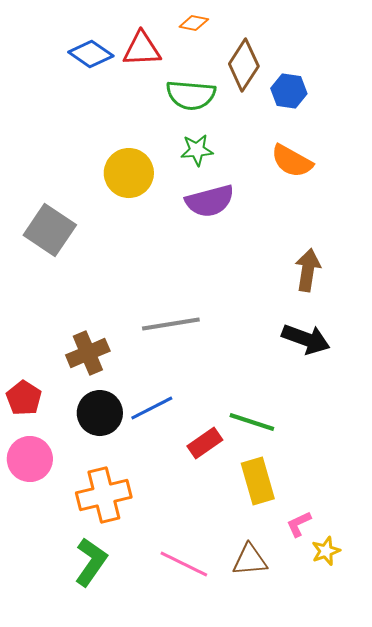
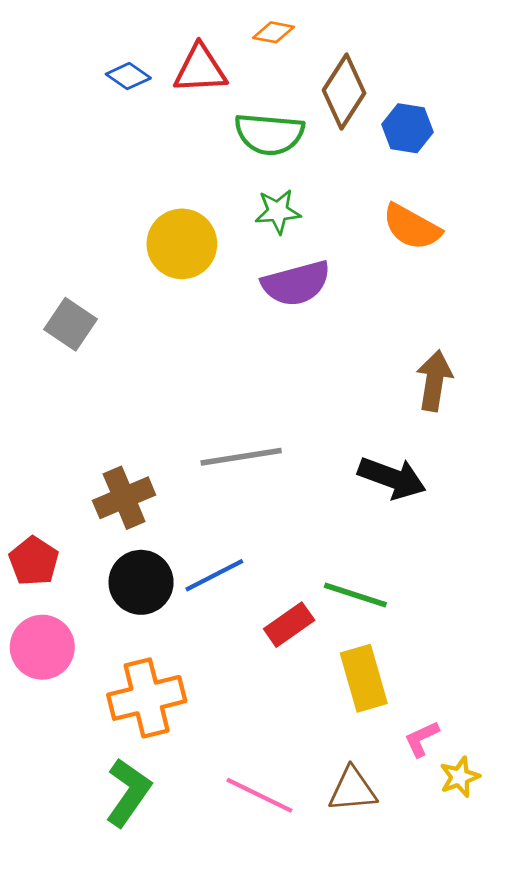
blue diamond: (91, 54) -> (128, 76), size x0.7
gray square: (50, 230) -> (71, 324), size x0.7
black arrow: (306, 339) -> (392, 478), moved

